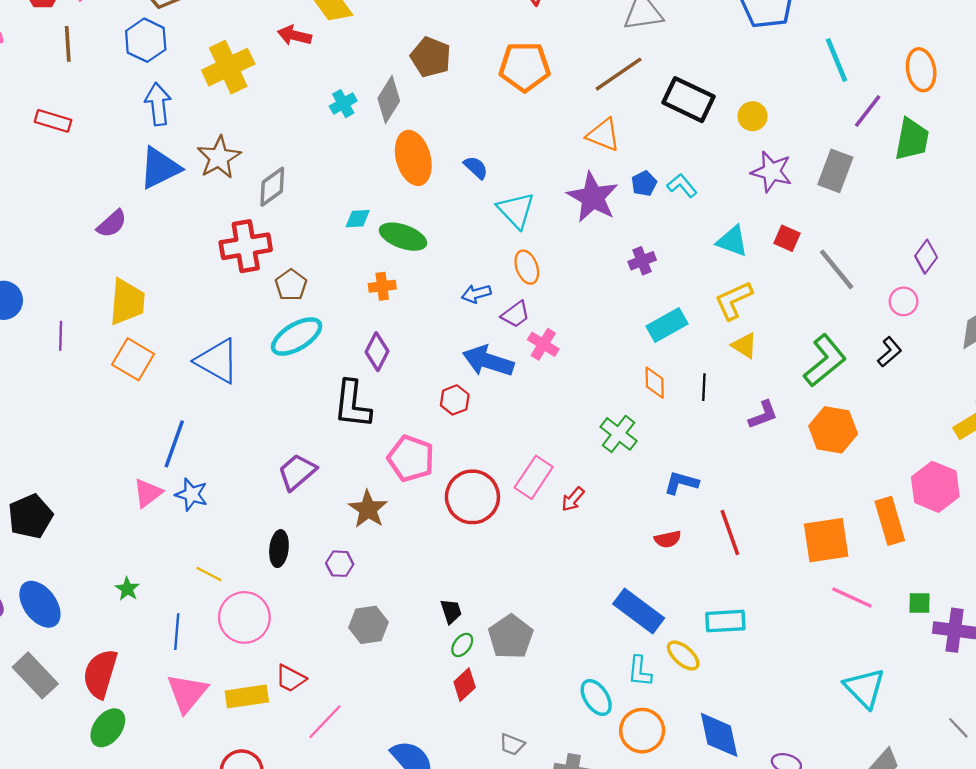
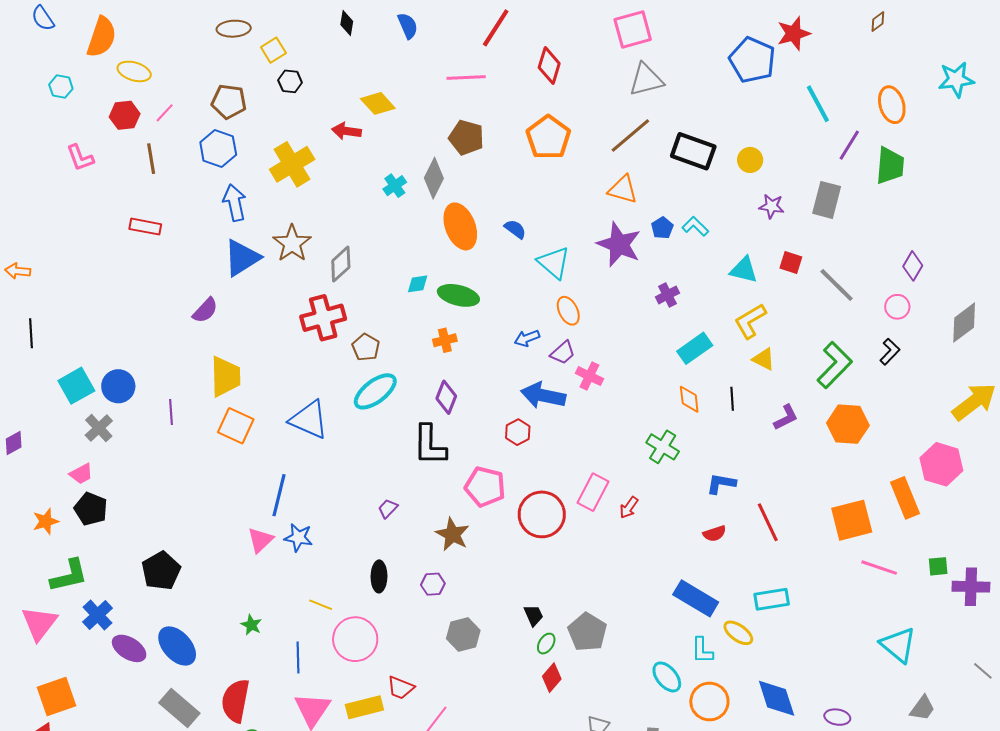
orange pentagon: (525, 67) -> (548, 137), turned -30
purple star: (772, 172) -> (772, 206), size x0.7
purple trapezoid: (297, 472) -> (388, 509), size x0.6

